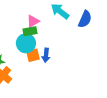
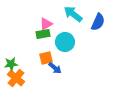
cyan circle: (26, 43) -> (65, 42), moved
blue arrow: (46, 55) -> (55, 68), moved, turned -56

